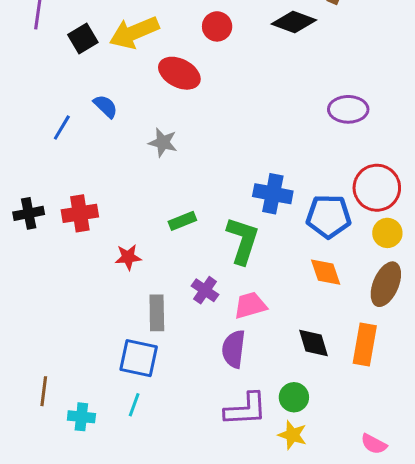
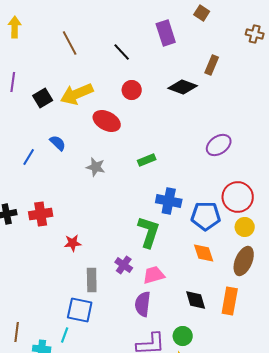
purple ellipse: (348, 109) -> (219, 145), turned -35
green rectangle: (182, 221) -> (147, 160), moved
cyan line: (134, 405) -> (65, 335), moved

